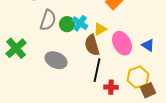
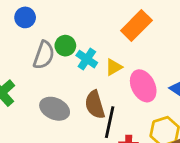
green circle: (67, 24) -> (65, 46), moved
brown semicircle: (92, 45) -> (95, 105), moved

